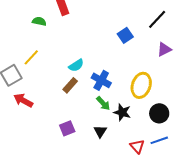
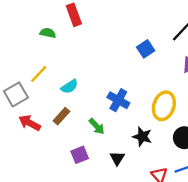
cyan semicircle: (76, 65) -> (69, 86), moved
brown rectangle: (70, 85) -> (61, 116), moved
green arrow: (103, 103) -> (97, 126), moved

